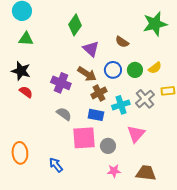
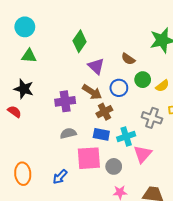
green circle: (135, 70) -> (143, 80), moved
purple cross: (61, 83) -> (65, 101), turned -30
red semicircle: (26, 92) -> (14, 112), moved
gray cross: (145, 99) -> (152, 118), turned -30
cyan cross: (121, 105) -> (126, 136), moved
gray semicircle: (64, 114) -> (68, 133), turned -49
blue arrow: (56, 165) -> (60, 177), moved, turned -98

